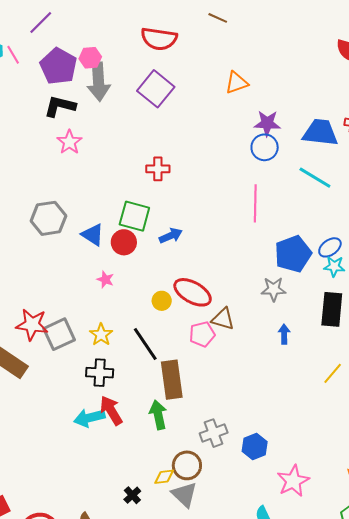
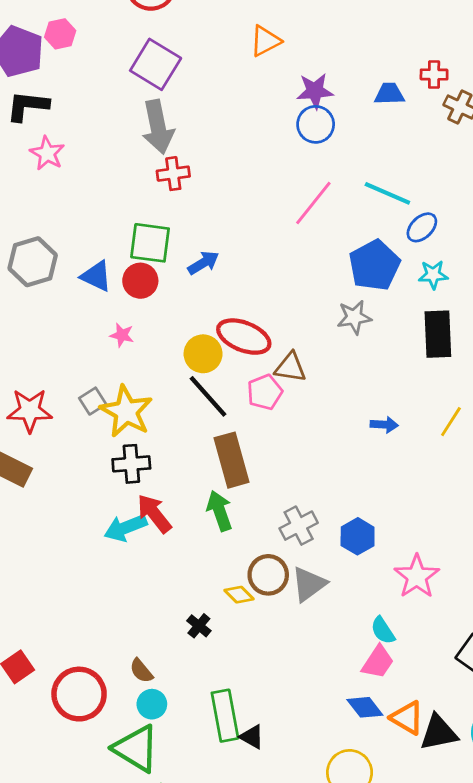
gray arrow: (99, 82) -> (158, 127), moved
blue trapezoid: (320, 133) -> (389, 94), size x0.6
cyan line: (315, 178) -> (387, 193), moved
pink line: (255, 203) -> (313, 203), turned 45
blue ellipse: (330, 247) -> (422, 227), moved
yellow circle: (162, 301) -> (203, 354), size x1.4
gray square: (59, 334) -> (93, 401), moved, size x0.6
blue arrow: (284, 334) -> (384, 425), moved, turned 102
yellow star: (101, 335) -> (126, 411), size x1.6
black line: (145, 344) -> (208, 396), moved
yellow diamond: (164, 477) -> (239, 595), turned 60
gray triangle: (184, 494) -> (309, 584), moved, turned 48

